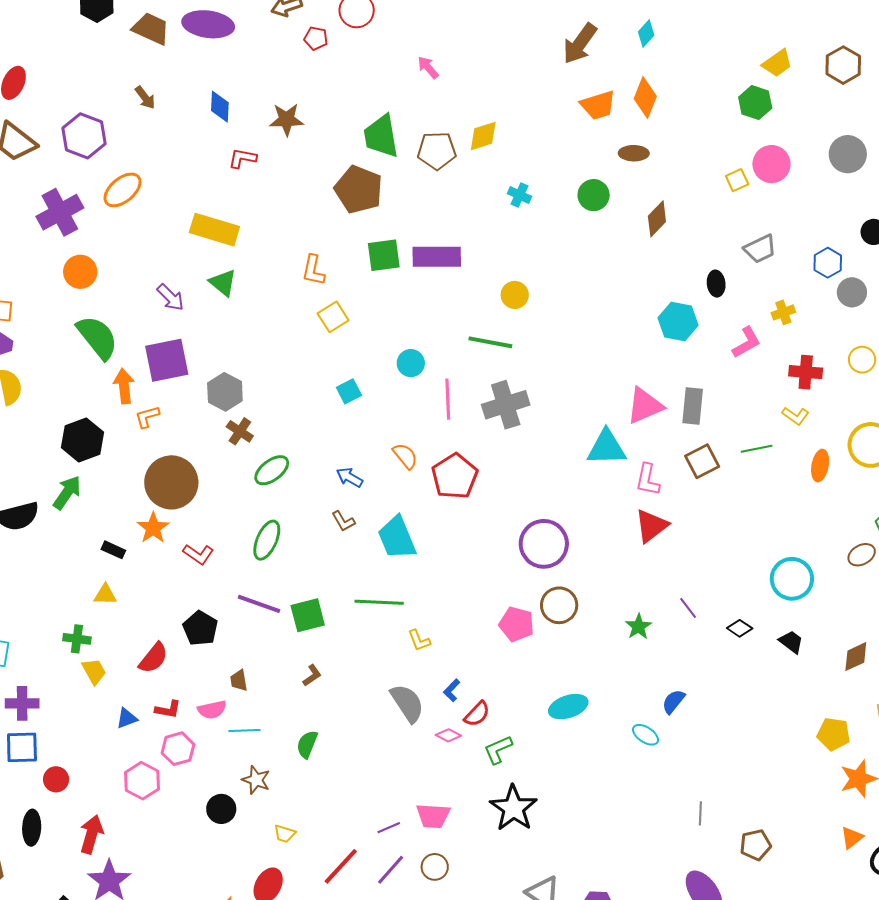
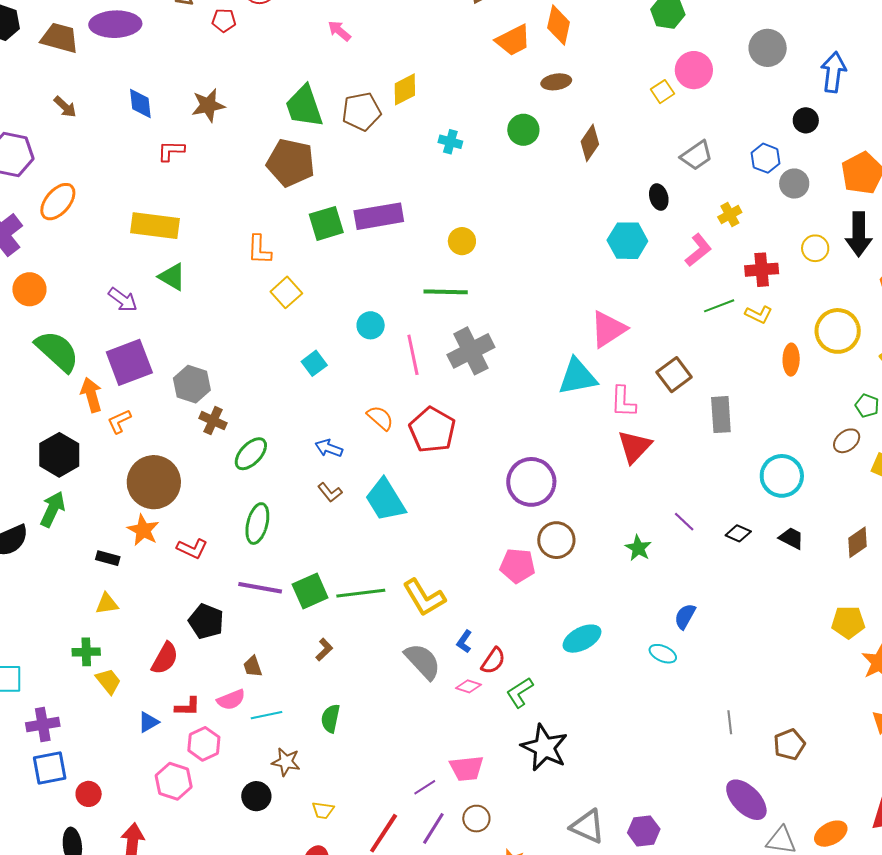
gray rectangle: (693, 406) -> (721, 415), moved
green line: (757, 449) -> (719, 306), moved
green line: (379, 602) -> (361, 593), moved
yellow L-shape: (419, 640) -> (424, 598), size x1.8

